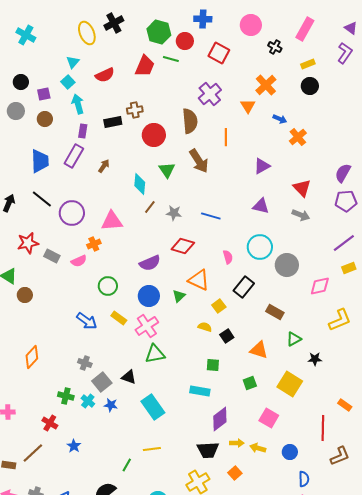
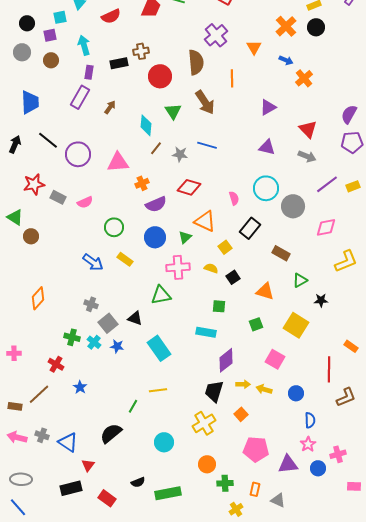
cyan square: (68, 82) -> (60, 17), moved, turned 32
orange cross: (266, 85) -> (286, 26), moved
blue trapezoid: (40, 161) -> (30, 102), moved
blue line: (211, 216) -> (207, 145), moved
purple line: (344, 243) -> (327, 184), moved
orange cross: (94, 244) -> (142, 183), moved
yellow rectangle: (349, 268) -> (353, 186), moved
pink cross: (147, 326) -> (178, 267), moved, turned 30
black trapezoid: (208, 450) -> (214, 391), turned 110

